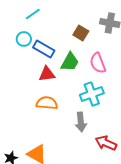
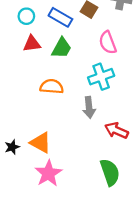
blue rectangle: (44, 49) -> (60, 17), moved
green trapezoid: (70, 62) -> (62, 48), moved
red triangle: (47, 74) -> (32, 44), moved

